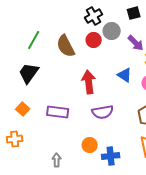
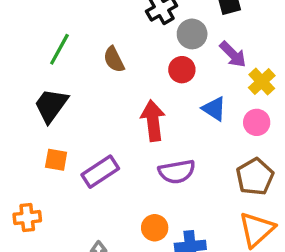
red circle: (94, 40) -> (182, 70), moved
brown semicircle: (66, 46) -> (114, 59), size x0.7
orange square: (23, 109) -> (56, 160), moved, turned -32
purple rectangle: (58, 112) -> (100, 172), turned -40

